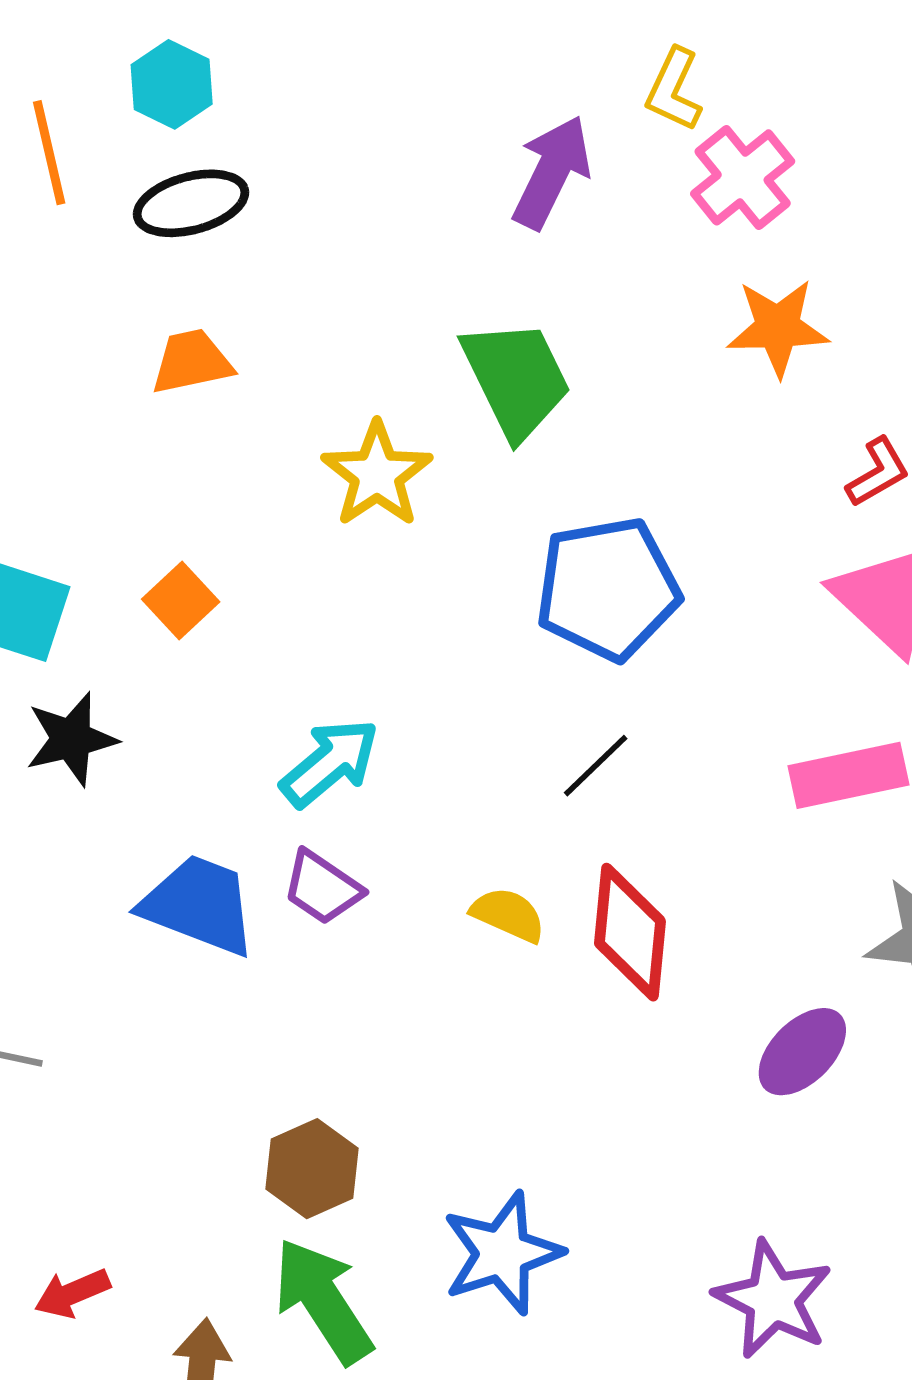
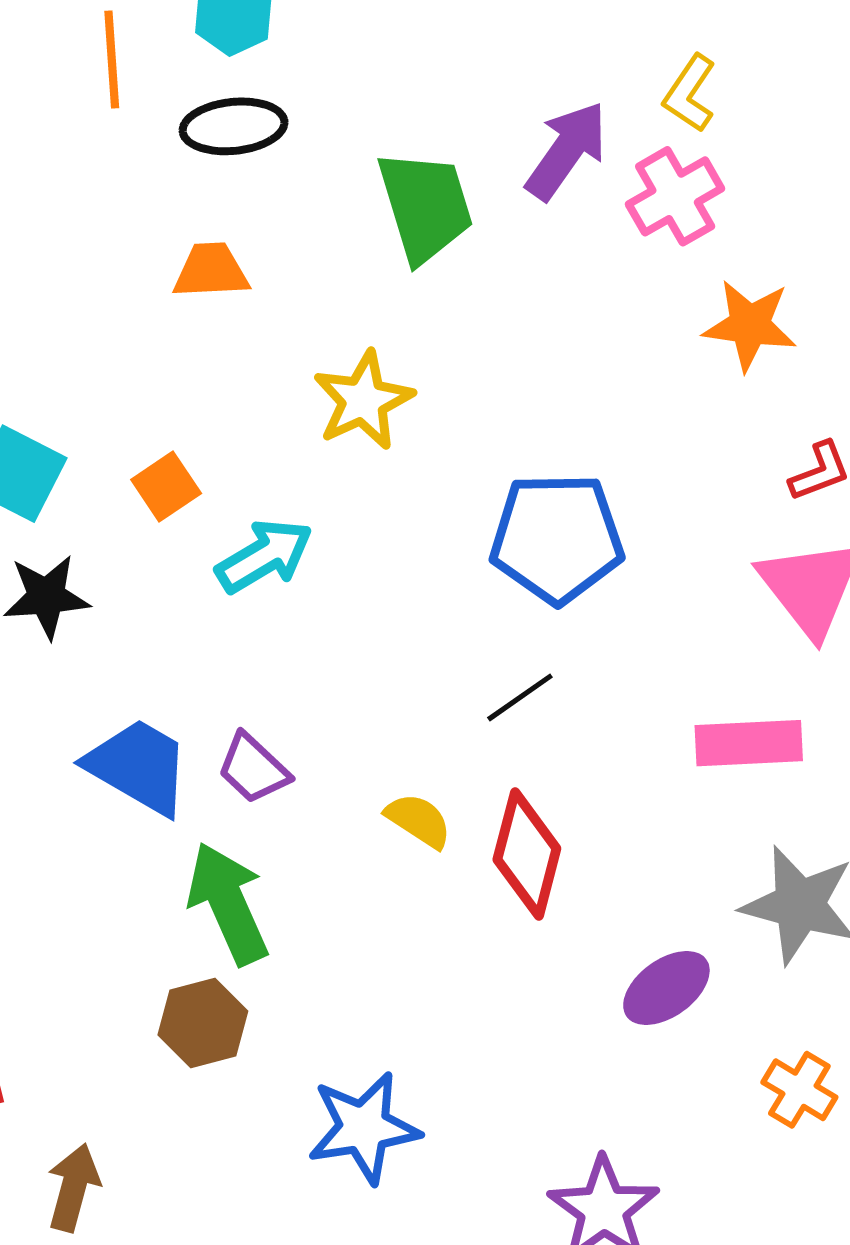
pink cross: (743, 177) -> (675, 196), moved
green trapezoid: (516, 379) -> (425, 206), moved
cyan arrow: (330, 763) -> (264, 556), moved
green arrow: (323, 1301) -> (228, 903), moved

